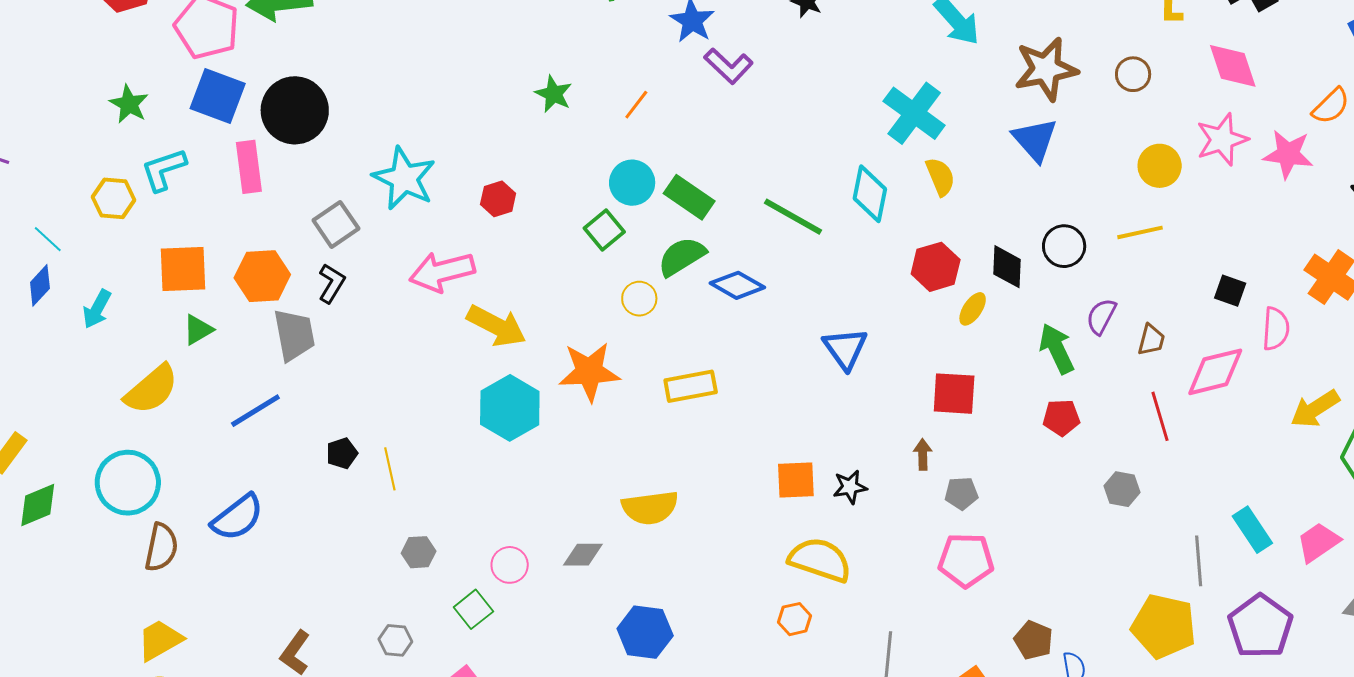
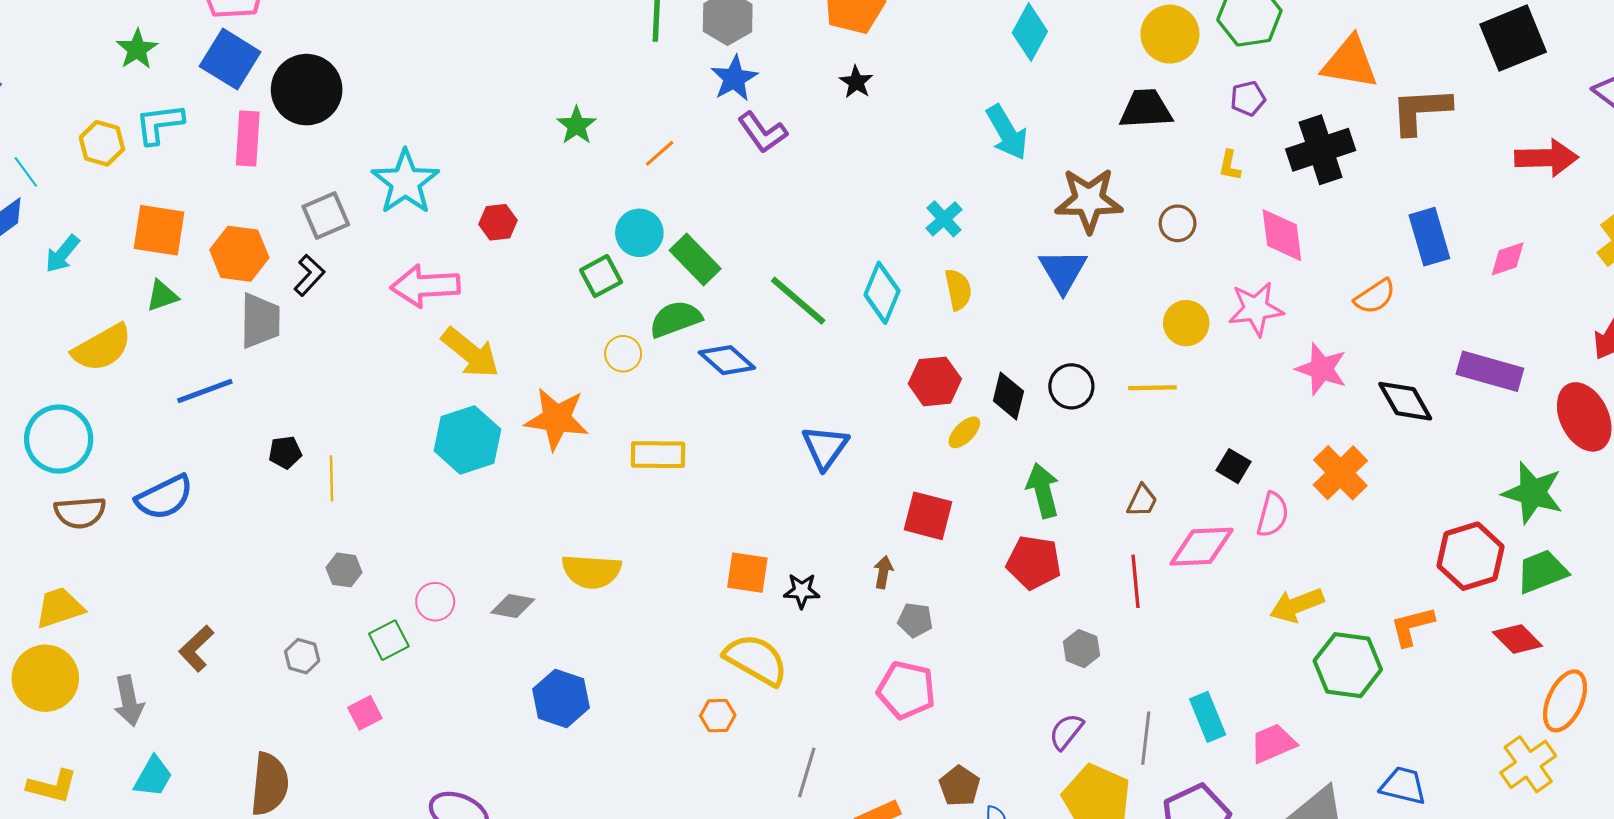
cyan cross: (914, 113) -> (944, 219), size x0.6
pink star: (1288, 154) -> (1322, 369), moved
purple semicircle: (1101, 316) -> (1066, 732), moved
red pentagon: (1061, 418) -> (1034, 562), size x1.4
brown semicircle: (161, 547) -> (80, 512), turned 63

